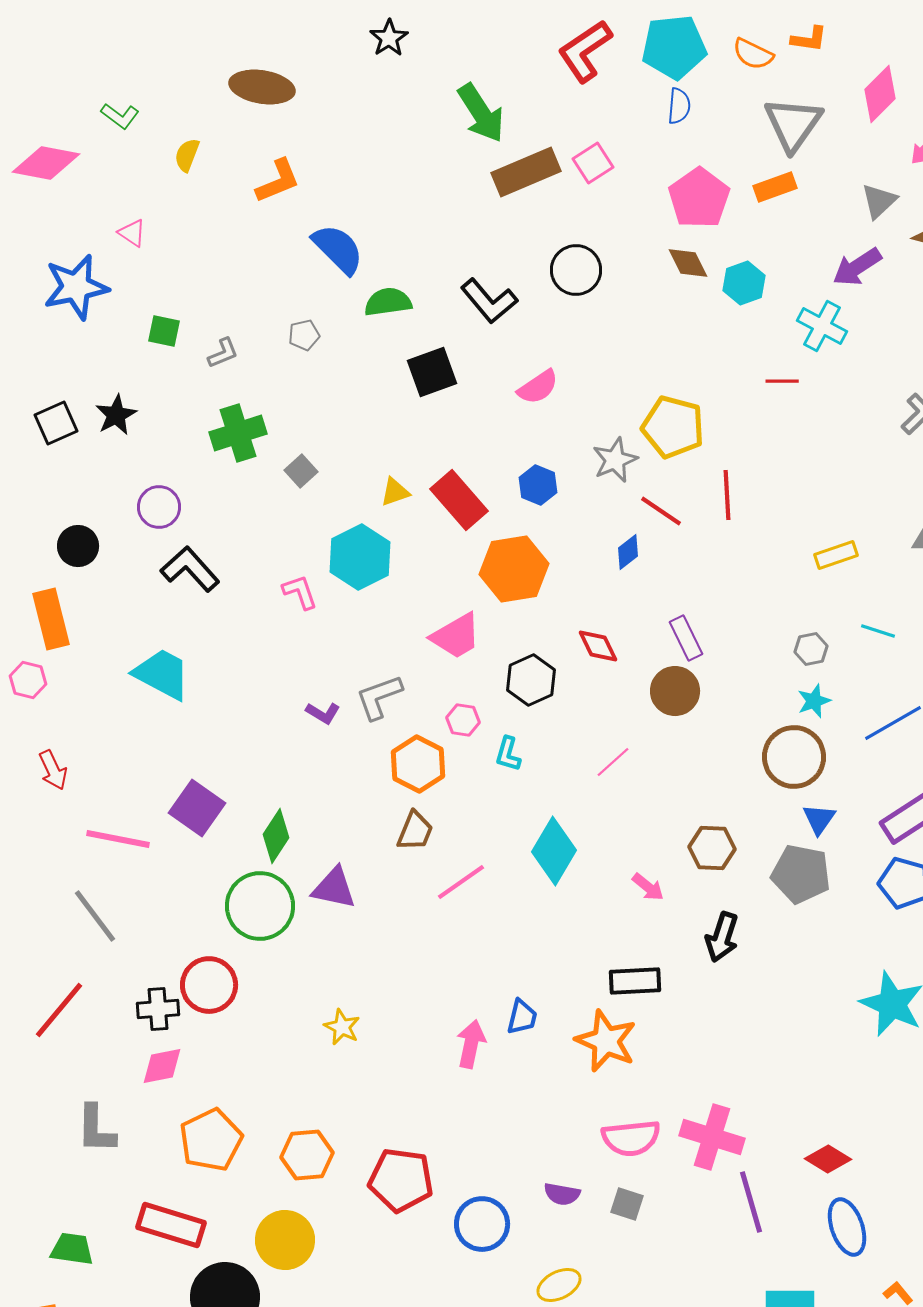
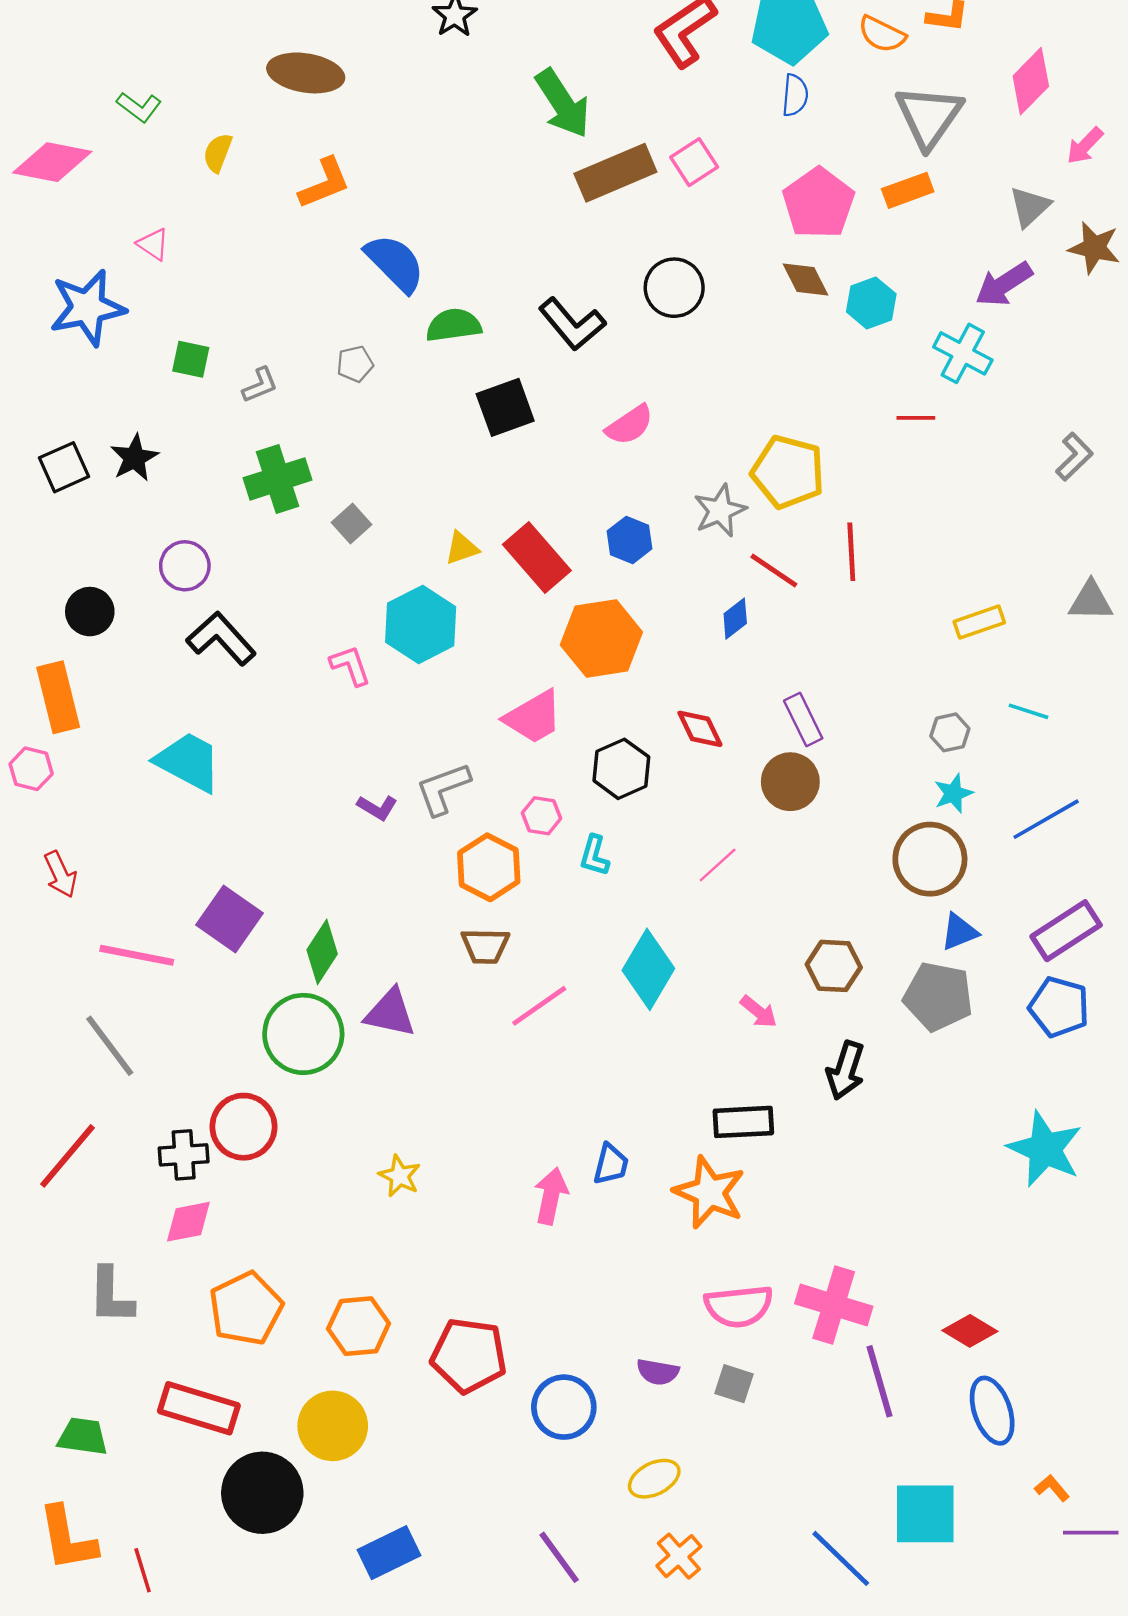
blue triangle: (819, 819) -> (959, 932), turned 33
brown trapezoid: (415, 831) -> (485, 946), turned 69

